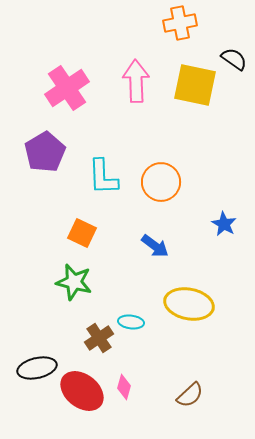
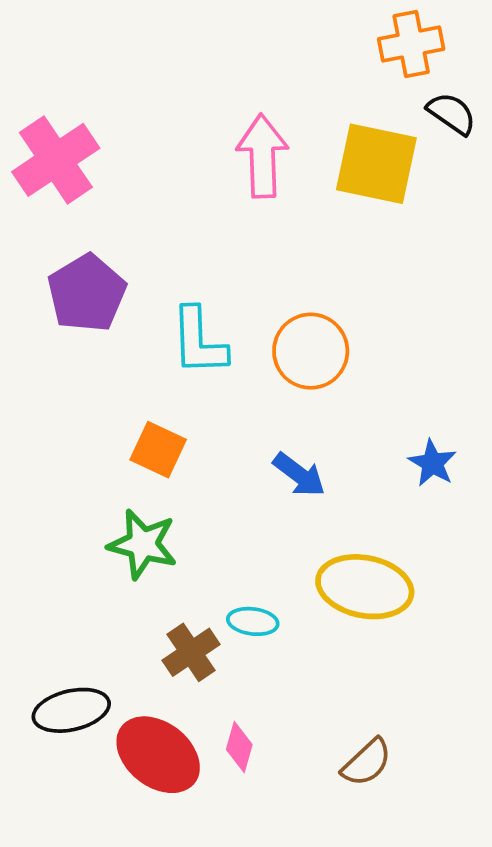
orange cross: (180, 23) -> (411, 44), moved
pink cross: (67, 88) -> (56, 160), moved
blue star: (224, 224) -> (432, 463), moved

